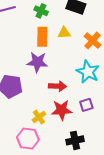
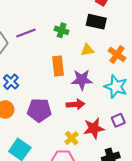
orange rectangle: (42, 37) -> (58, 66), moved
purple star: (37, 62) -> (82, 80), moved
red arrow: (57, 86) -> (75, 104), moved

